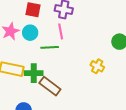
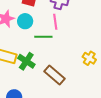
green cross: (34, 73) -> (26, 61), turned 30
brown rectangle: (50, 86) -> (55, 75), moved

